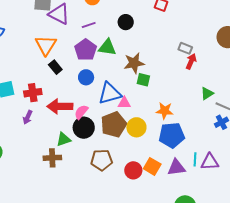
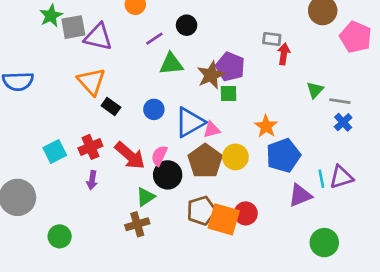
purple line: (89, 25) -> (154, 39), moved
purple pentagon: (86, 50) -> (230, 67), moved
red arrow: (60, 106) -> (130, 156), turned -125
orange star: (165, 111) -> (266, 126), turned -30
orange square: (152, 166) -> (224, 219), moved, size x1.4

